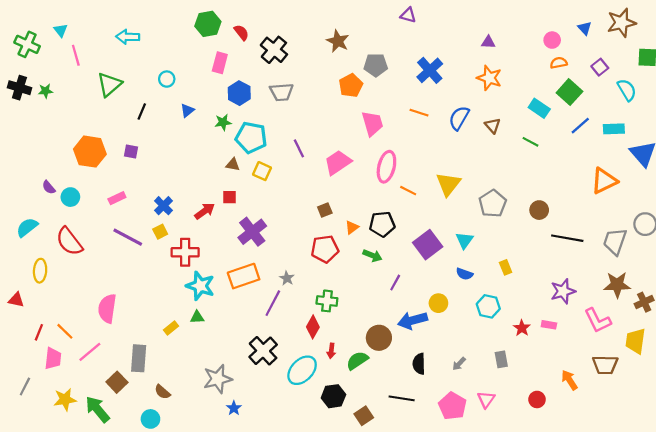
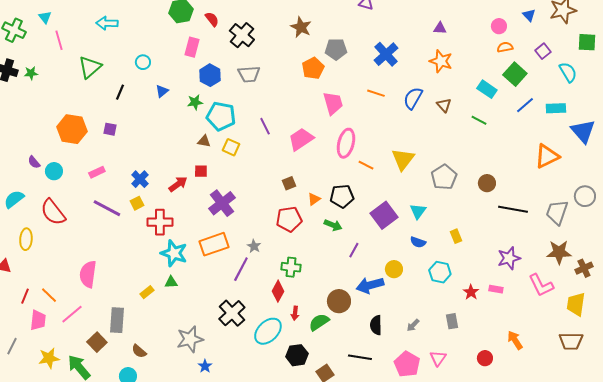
brown trapezoid: (605, 365) -> (571, 341), moved

